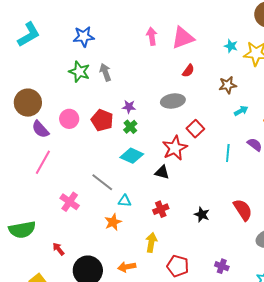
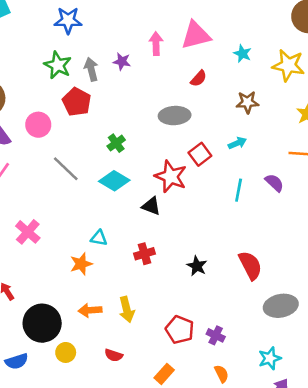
pink arrow: (152, 36) -> (156, 44), moved
cyan star: (231, 46) -> (242, 54), moved
purple star: (129, 107) -> (122, 61), moved
cyan arrow: (241, 111) -> (237, 143), moved
red pentagon: (102, 120) -> (77, 102), moved
red star: (175, 148) -> (171, 176), turned -30
gray line: (102, 182) -> (66, 169), moved
yellow arrow: (151, 242) -> (127, 310), moved, turned 150
red pentagon: (178, 266) -> (180, 330), moved
orange arrow: (127, 267) -> (90, 310), moved

